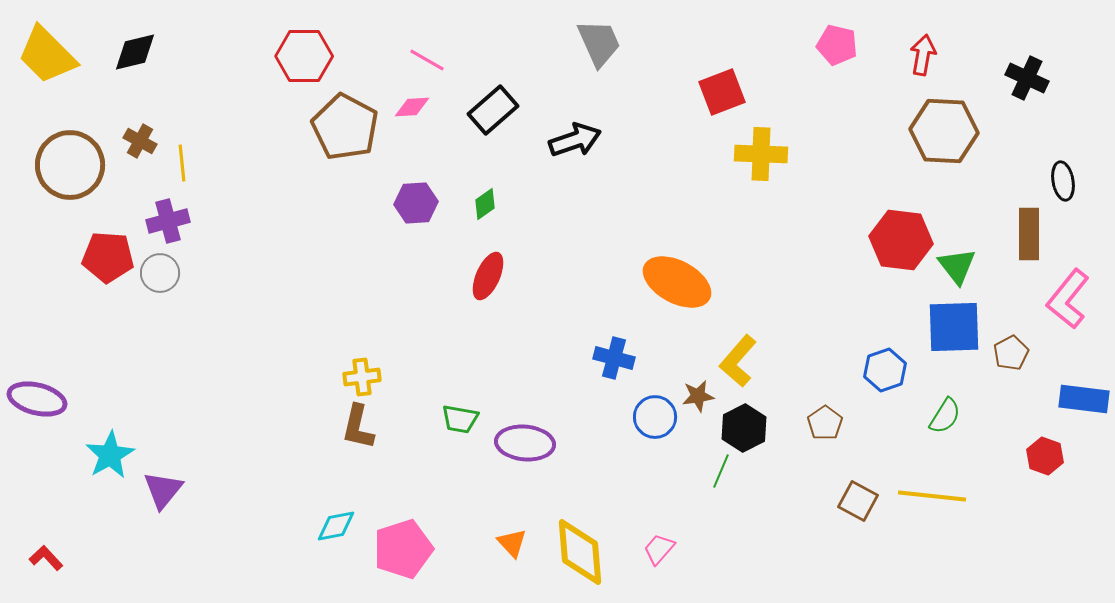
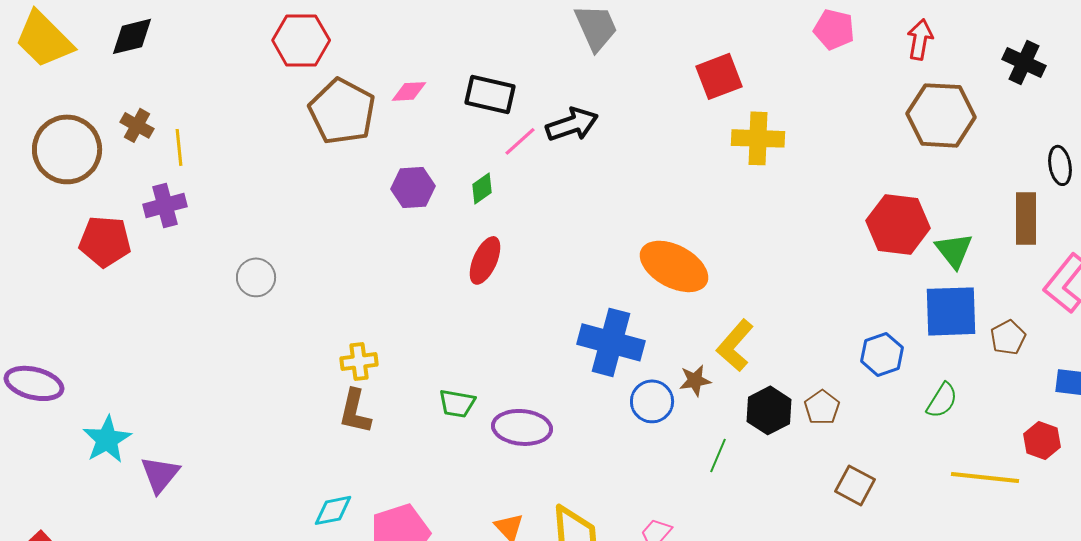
pink line: (427, 60) -> (520, 141), moved, turned -72
black rectangle: (493, 110) -> (490, 94), turned 54
gray circle: (160, 273) -> (256, 277), moved
blue cross: (614, 358) -> (611, 342), size x1.6
black hexagon: (744, 428) -> (769, 410), moved
yellow line: (932, 496) -> (985, 477), moved

